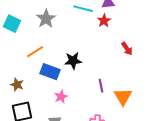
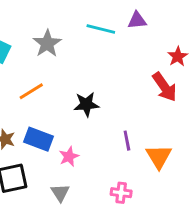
red star: (104, 21) -> (178, 57), moved
red arrow: (127, 49) -> (165, 87), size x1.5
blue rectangle: (50, 72) -> (39, 139), moved

